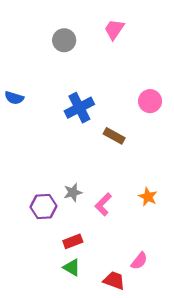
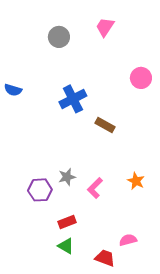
pink circle: (150, 101) -> (141, 78), moved
pink semicircle: (139, 261) -> (128, 240), turned -144

